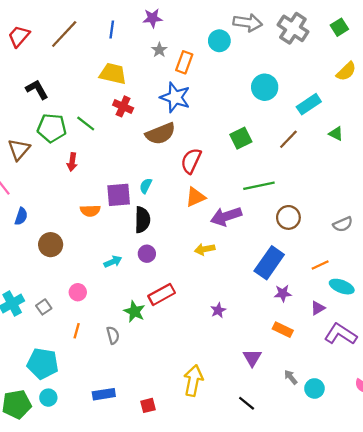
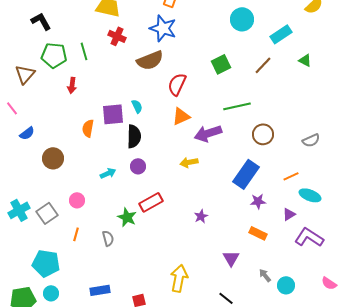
green line: (86, 123) -> (84, 51), turned 36
cyan semicircle: (146, 186) -> (137, 106), turned 128
orange semicircle: (90, 211) -> (88, 128), turned 102
blue semicircle: (21, 216) -> (27, 133), turned 35
gray square: (44, 307) -> (47, 213), size x1.5

